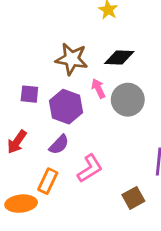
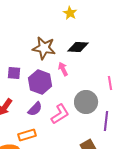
gray circle: (128, 100) -> (86, 102), moved
pink L-shape: (90, 168) -> (60, 114), moved
orange rectangle: (48, 181) -> (27, 135), turned 48

